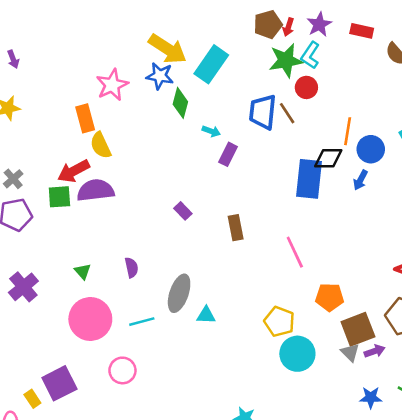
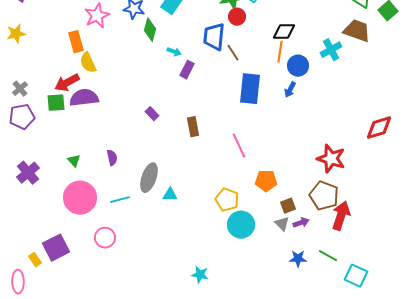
red circle: (306, 87) -> (237, 17), moved
brown line: (287, 113) -> (233, 53), moved
black diamond: (328, 158) -> (284, 32), moved
brown square: (358, 329) -> (288, 206), size x0.6

